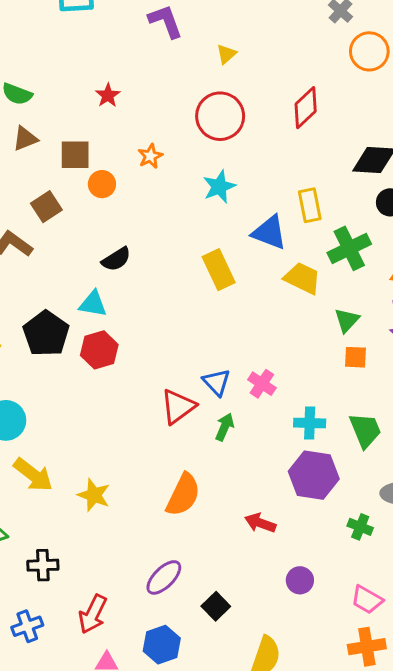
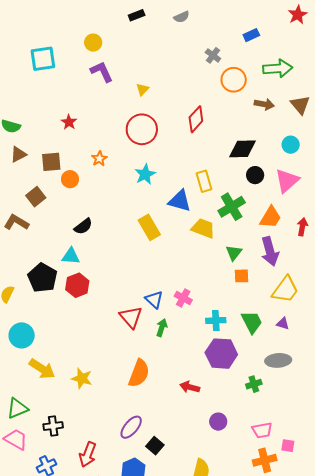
red triangle: (178, 407) -> (131, 317), turned -30
green cross: (360, 527) -> (254, 384), turned -35
pink trapezoid: (367, 600) -> (262, 430), turned -35
black square: (216, 606) -> (155, 446), moved

